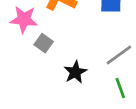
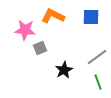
gray square: (44, 43) -> (40, 48), turned 32

